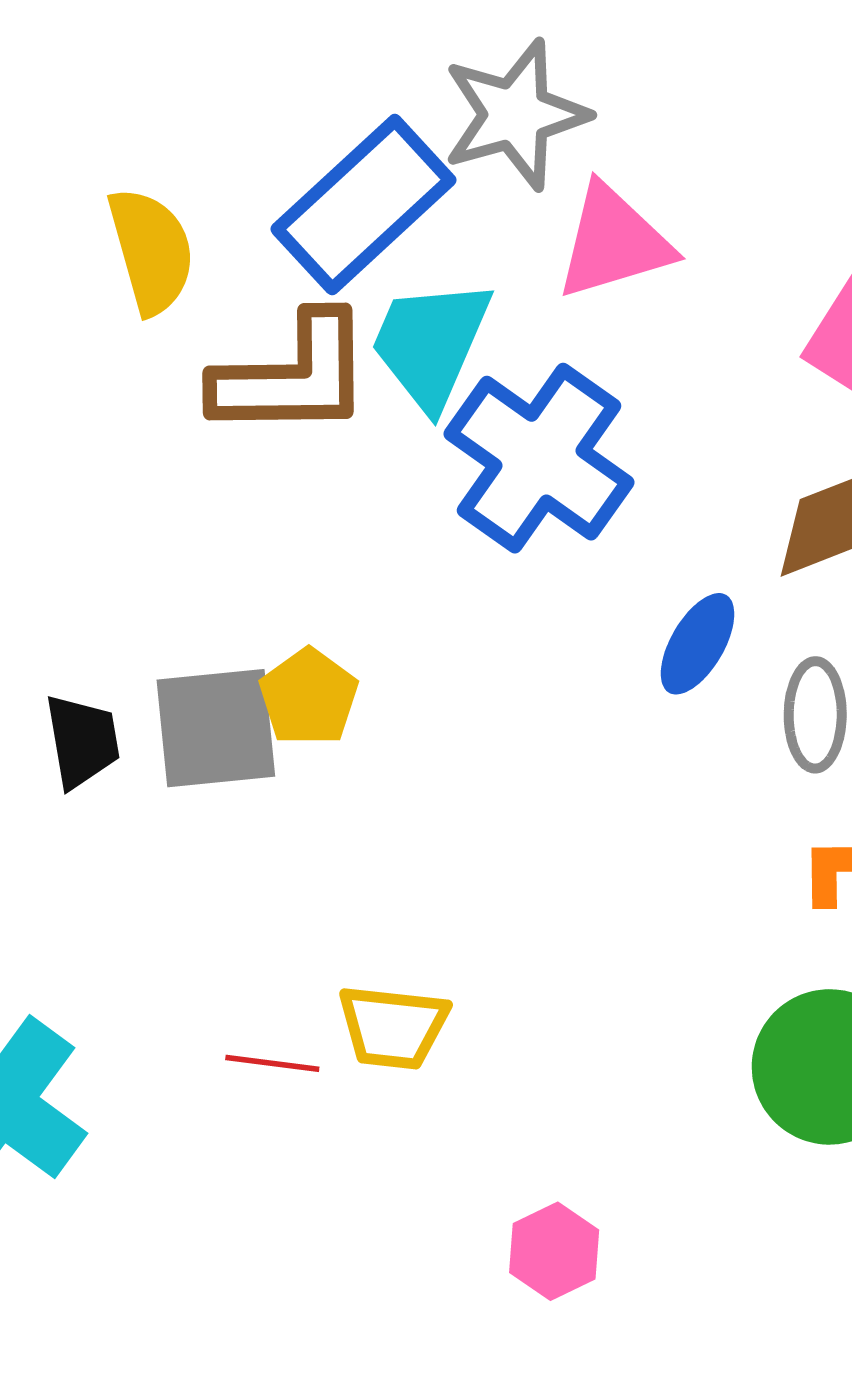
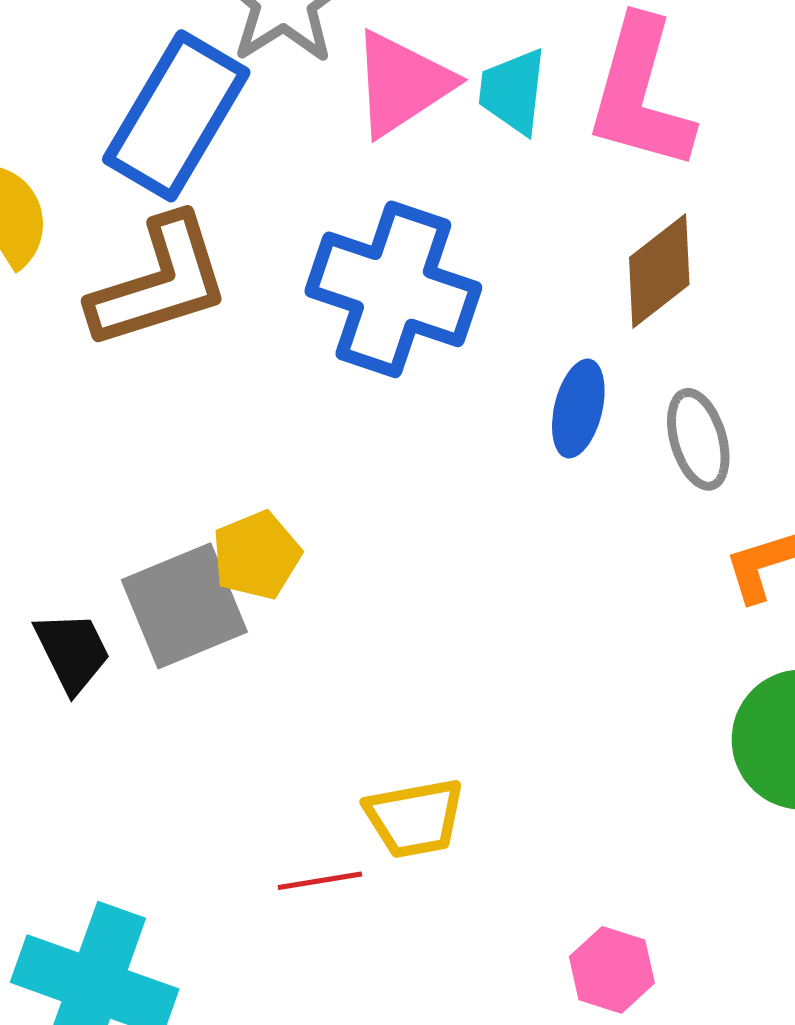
cyan trapezoid: (431, 344) -> (513, 91), moved, size x0.7
yellow pentagon: (309, 697) -> (257, 555), turned 30

